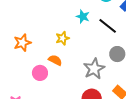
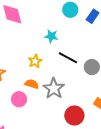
black line: (108, 26) -> (68, 58), moved
gray star: (94, 69) -> (54, 88), moved

